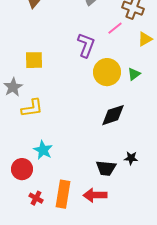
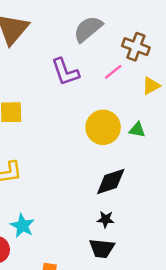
purple L-shape: (86, 45) -> (65, 72), moved, turned 140
green triangle: (134, 74) -> (137, 130), turned 48
black star: (131, 158) -> (106, 219), moved

